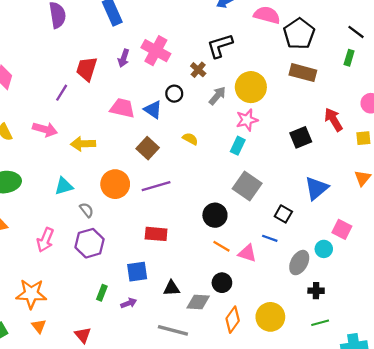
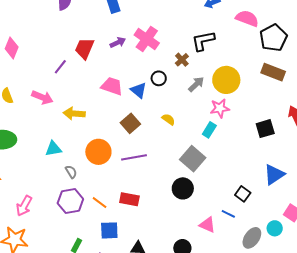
purple arrow: (124, 58) -> (118, 42), turned -140
gray square: (247, 186) -> (193, 159), moved
pink arrow: (45, 240) -> (24, 206), moved
orange line: (221, 246) -> (100, 203), moved

